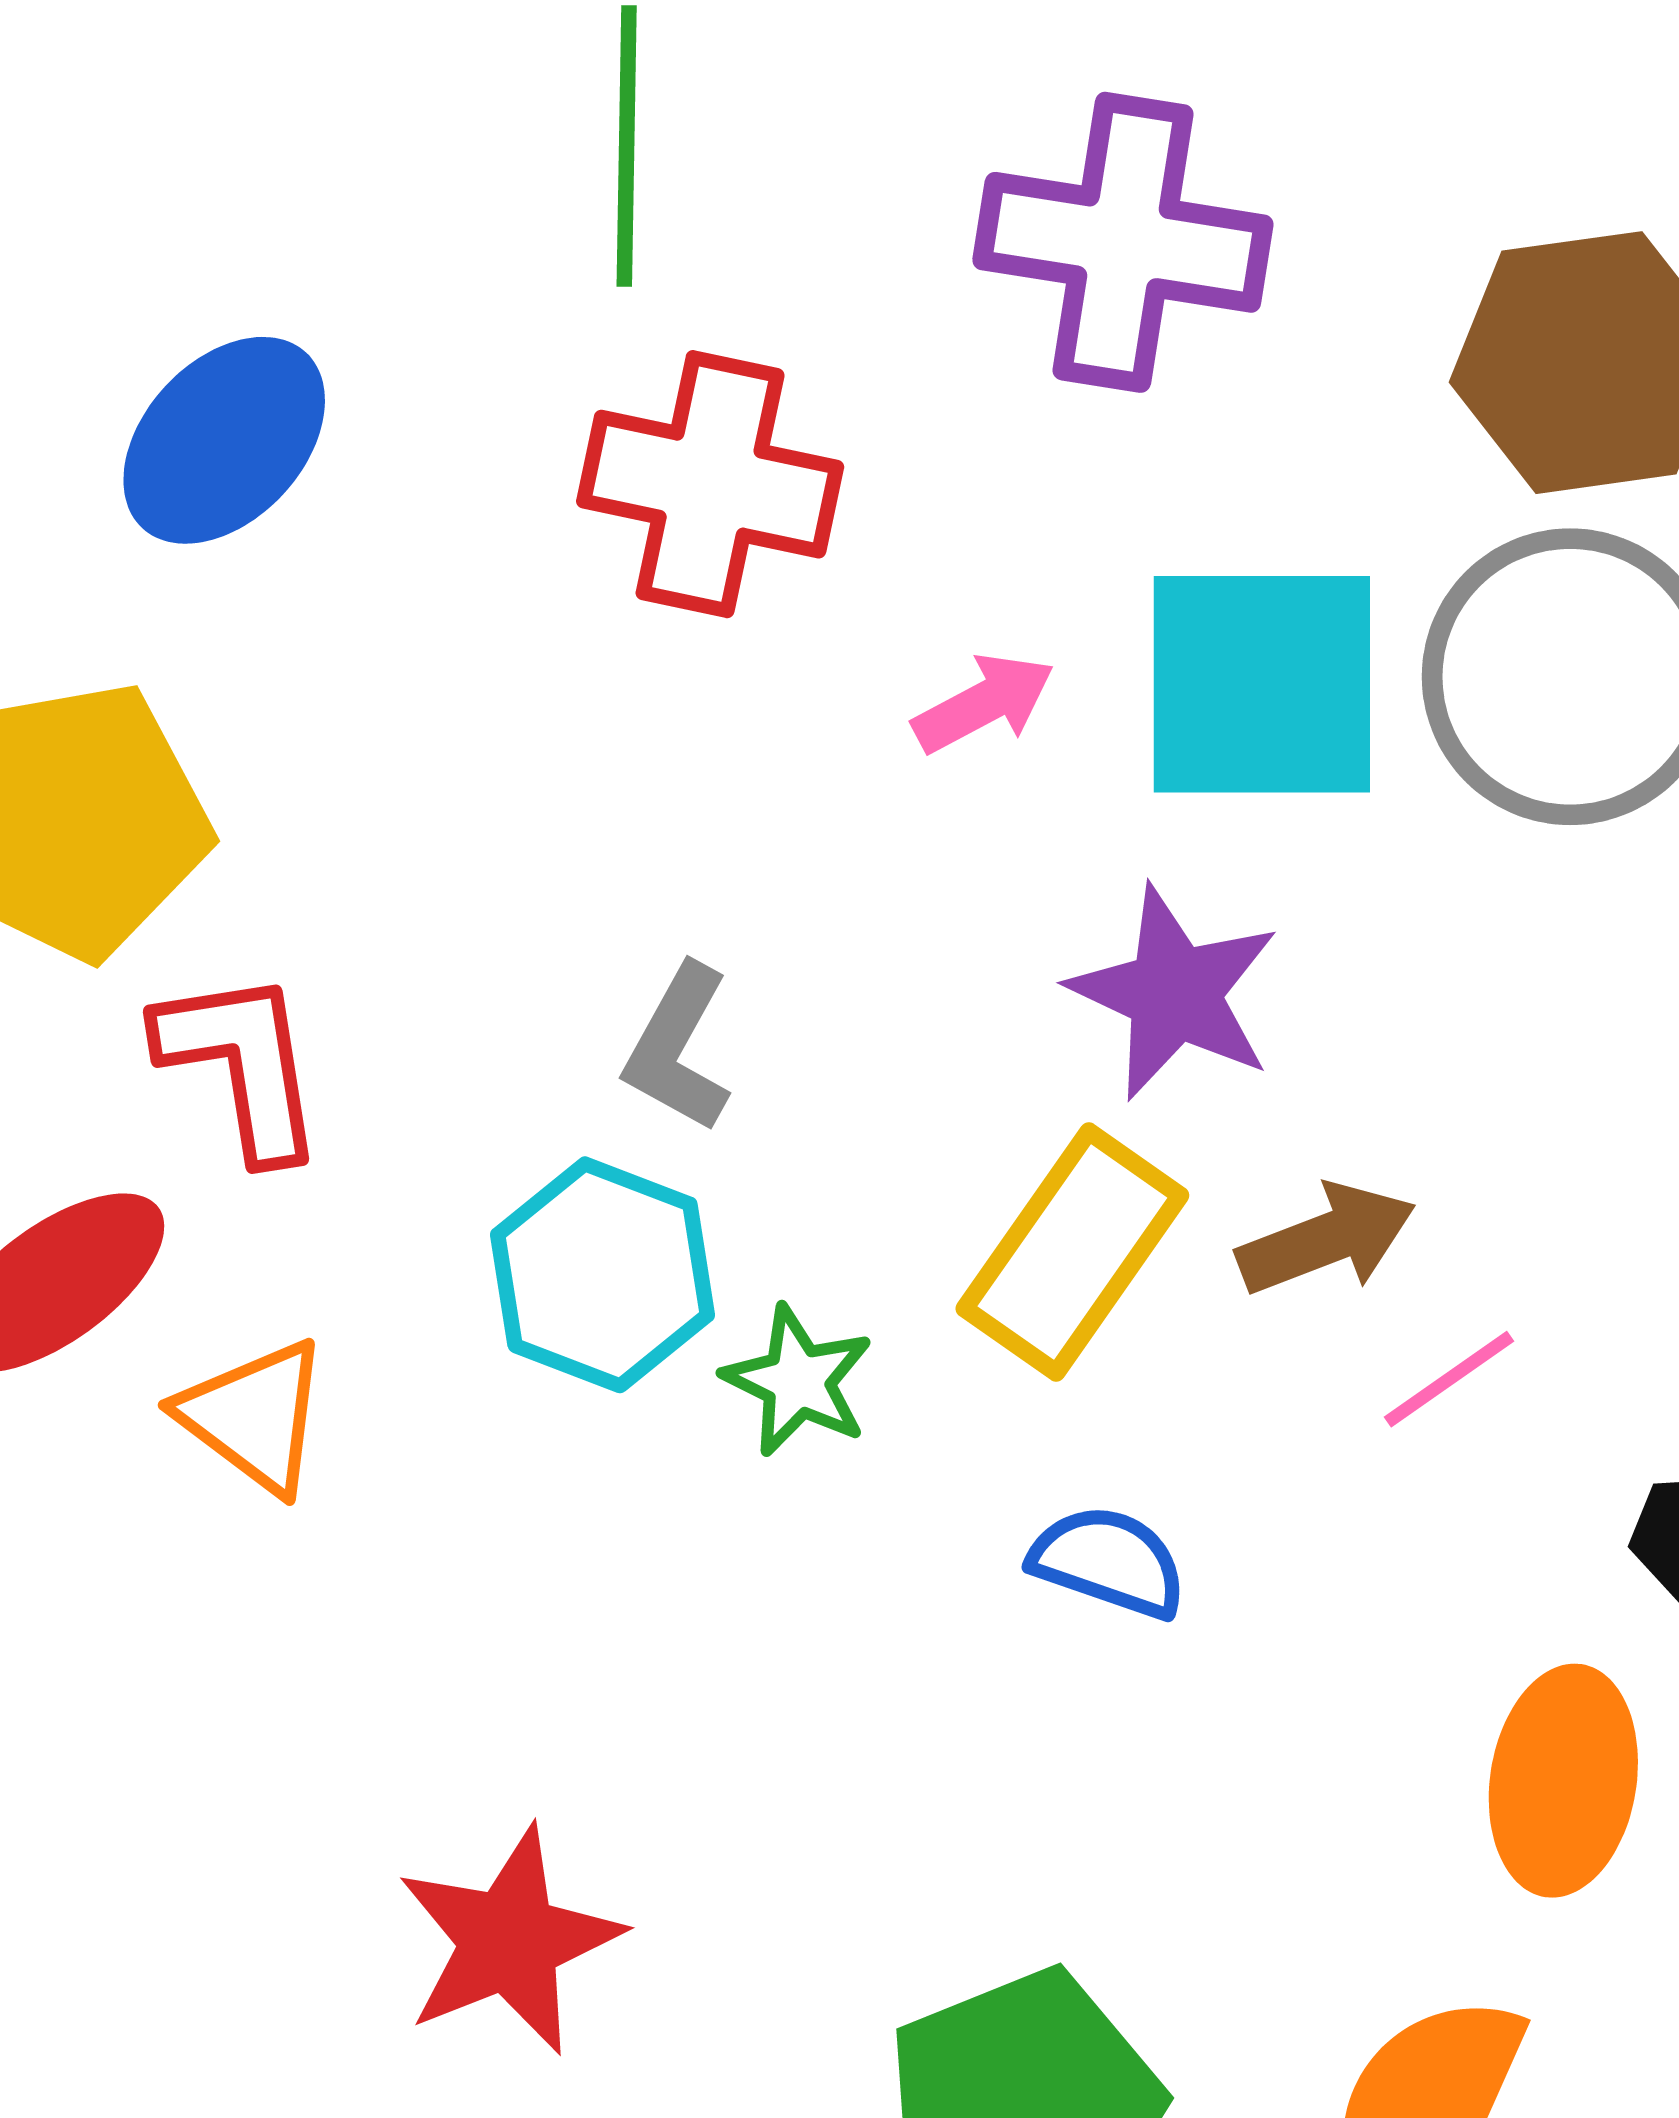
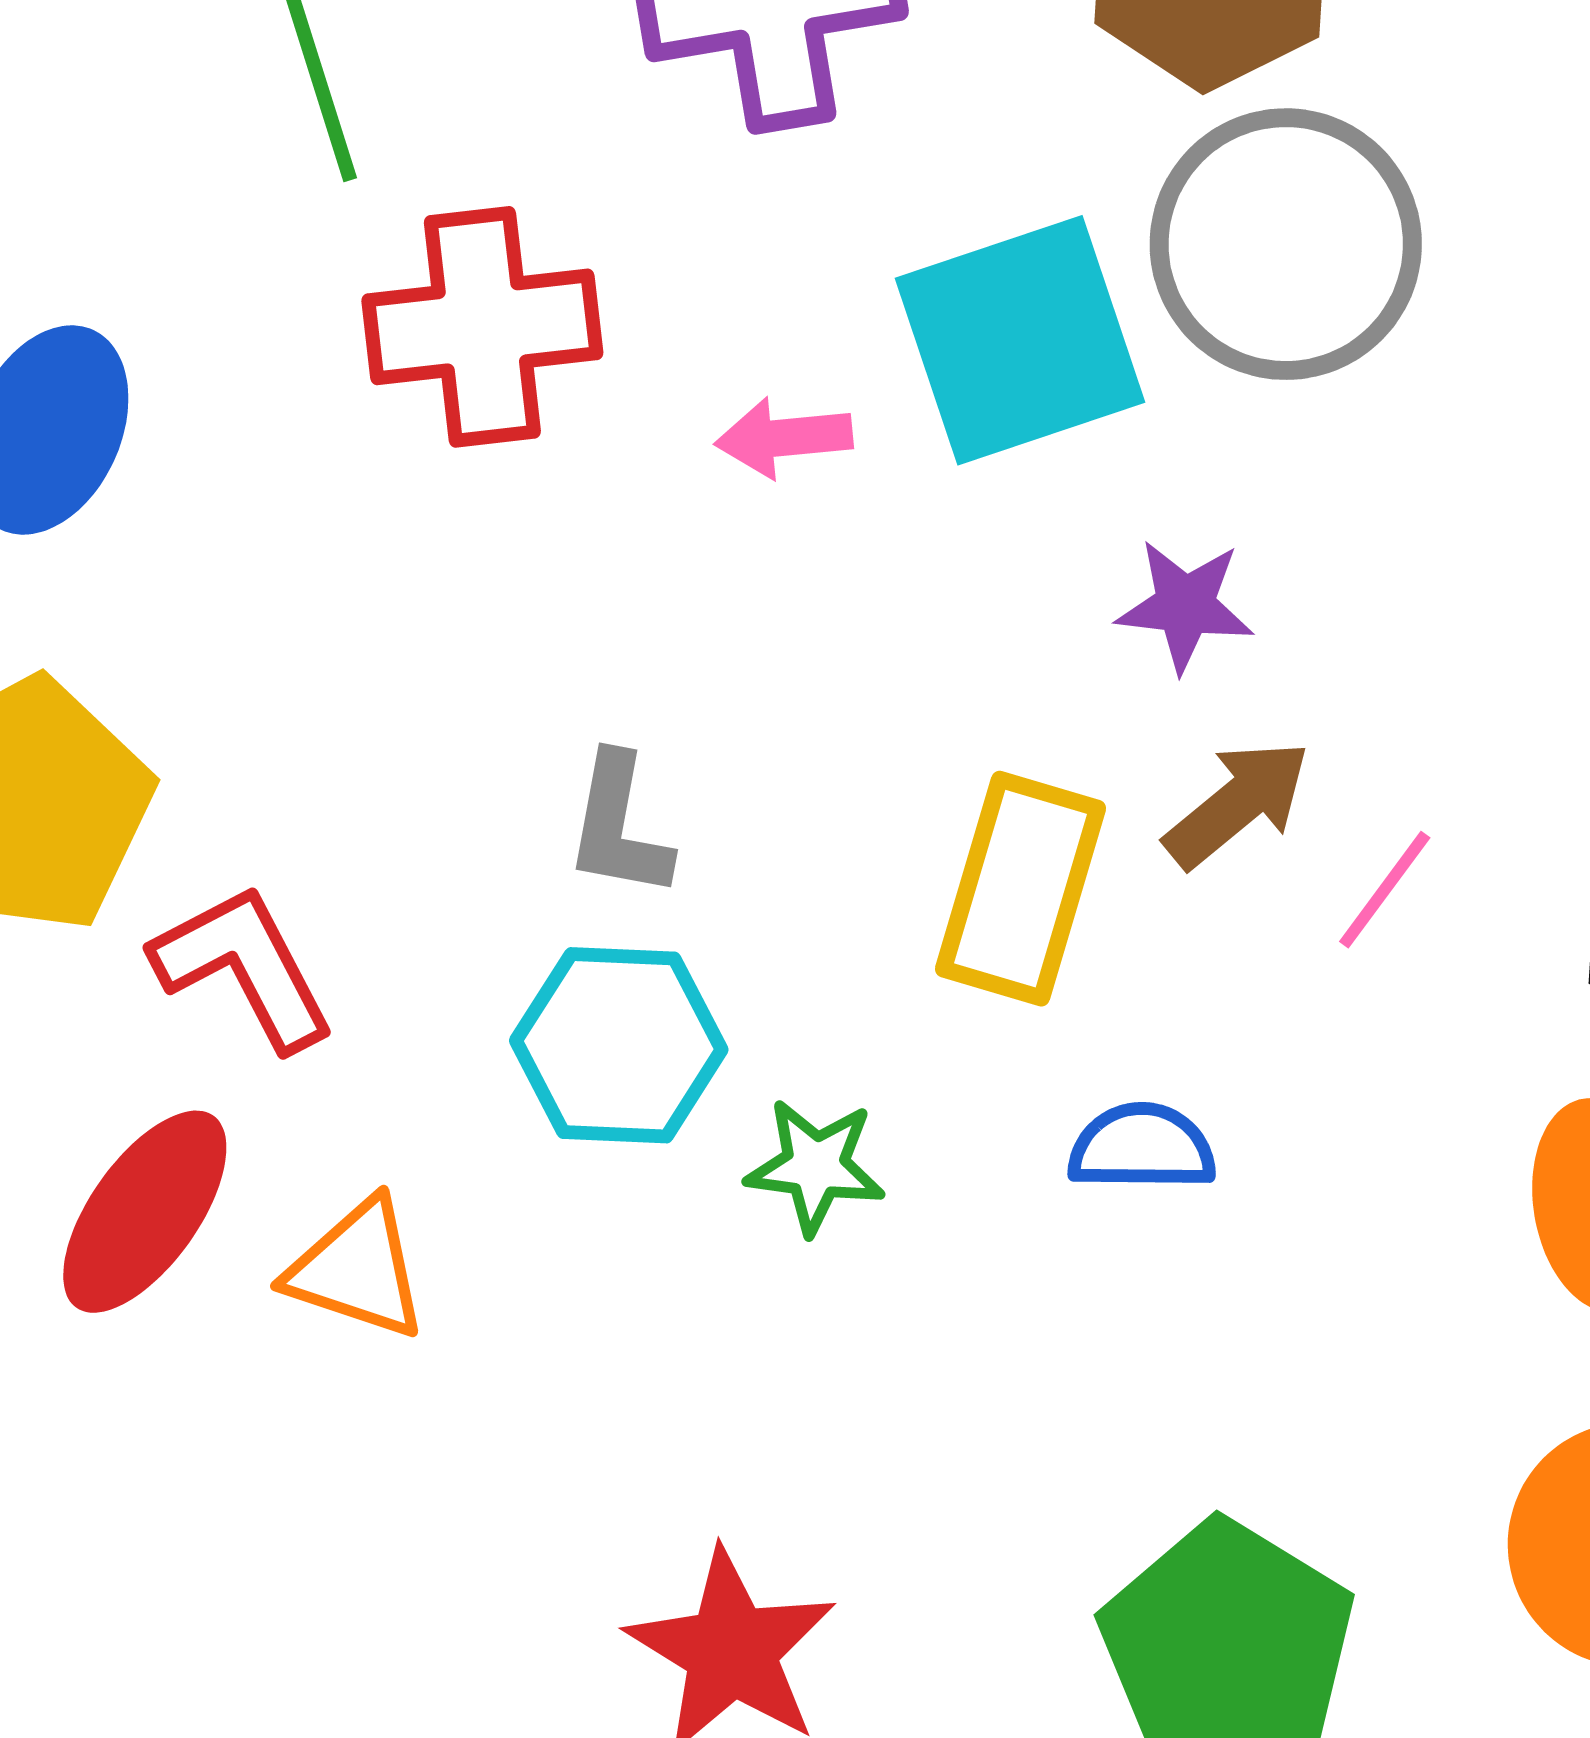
pink arrow: (984, 703) -> (784, 438), turned -139
purple star: (1174, 993) -> (1185, 606), moved, size x0.7
green star: (798, 1381) -> (816, 1166), moved

